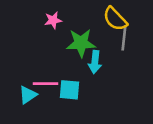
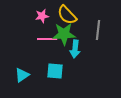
yellow semicircle: (115, 19) -> (67, 15), moved
pink line: (45, 84) -> (47, 39), moved

